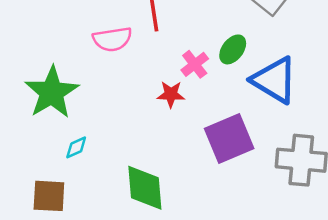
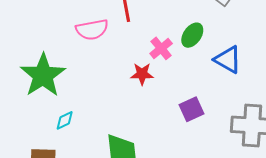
blue triangle: (275, 80) -> (228, 60), size x0.7
purple square: (229, 139) -> (192, 109), size x0.6

